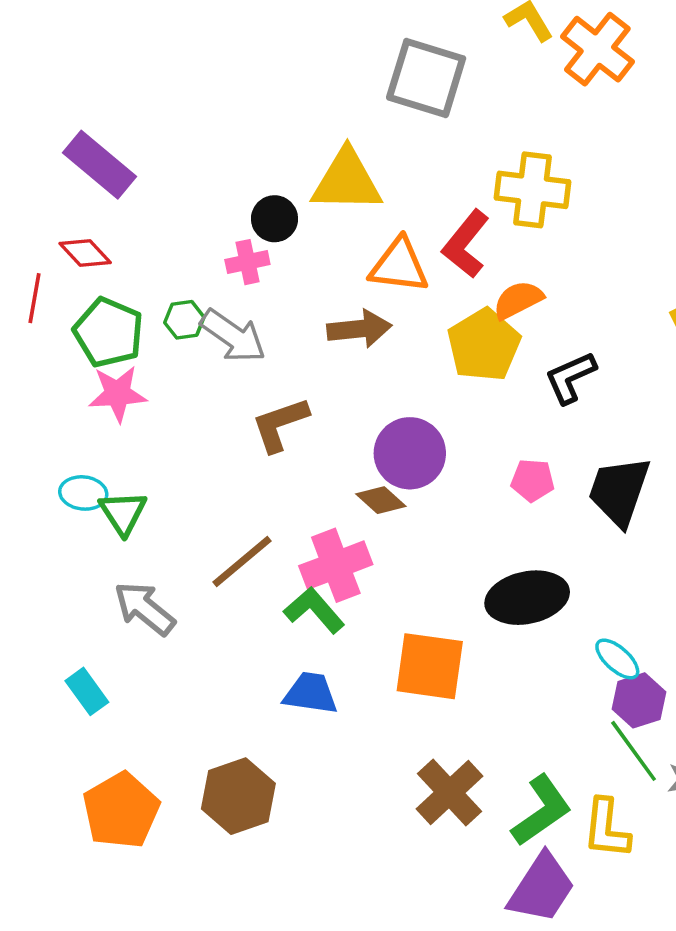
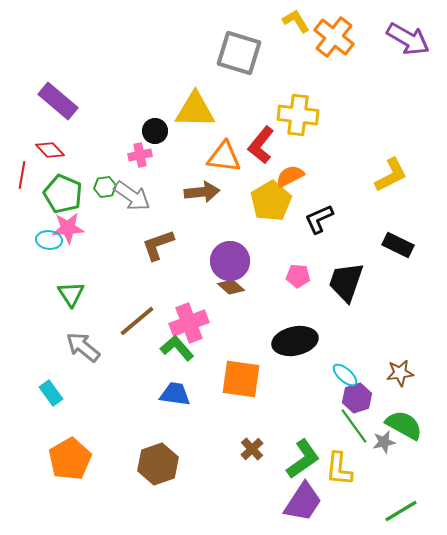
cyan ellipse: (83, 493) -> (49, 240), moved
brown diamond: (381, 500) -> (231, 287), moved
brown cross: (450, 792) -> (252, 449), size x0.6
brown hexagon: (238, 796) -> (158, 464), moved

